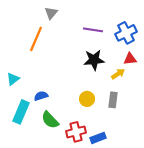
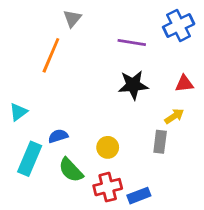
blue cross: (126, 33) -> (179, 26), moved
yellow arrow: (118, 74) -> (174, 116), moved
yellow circle: (87, 99) -> (108, 147), moved

